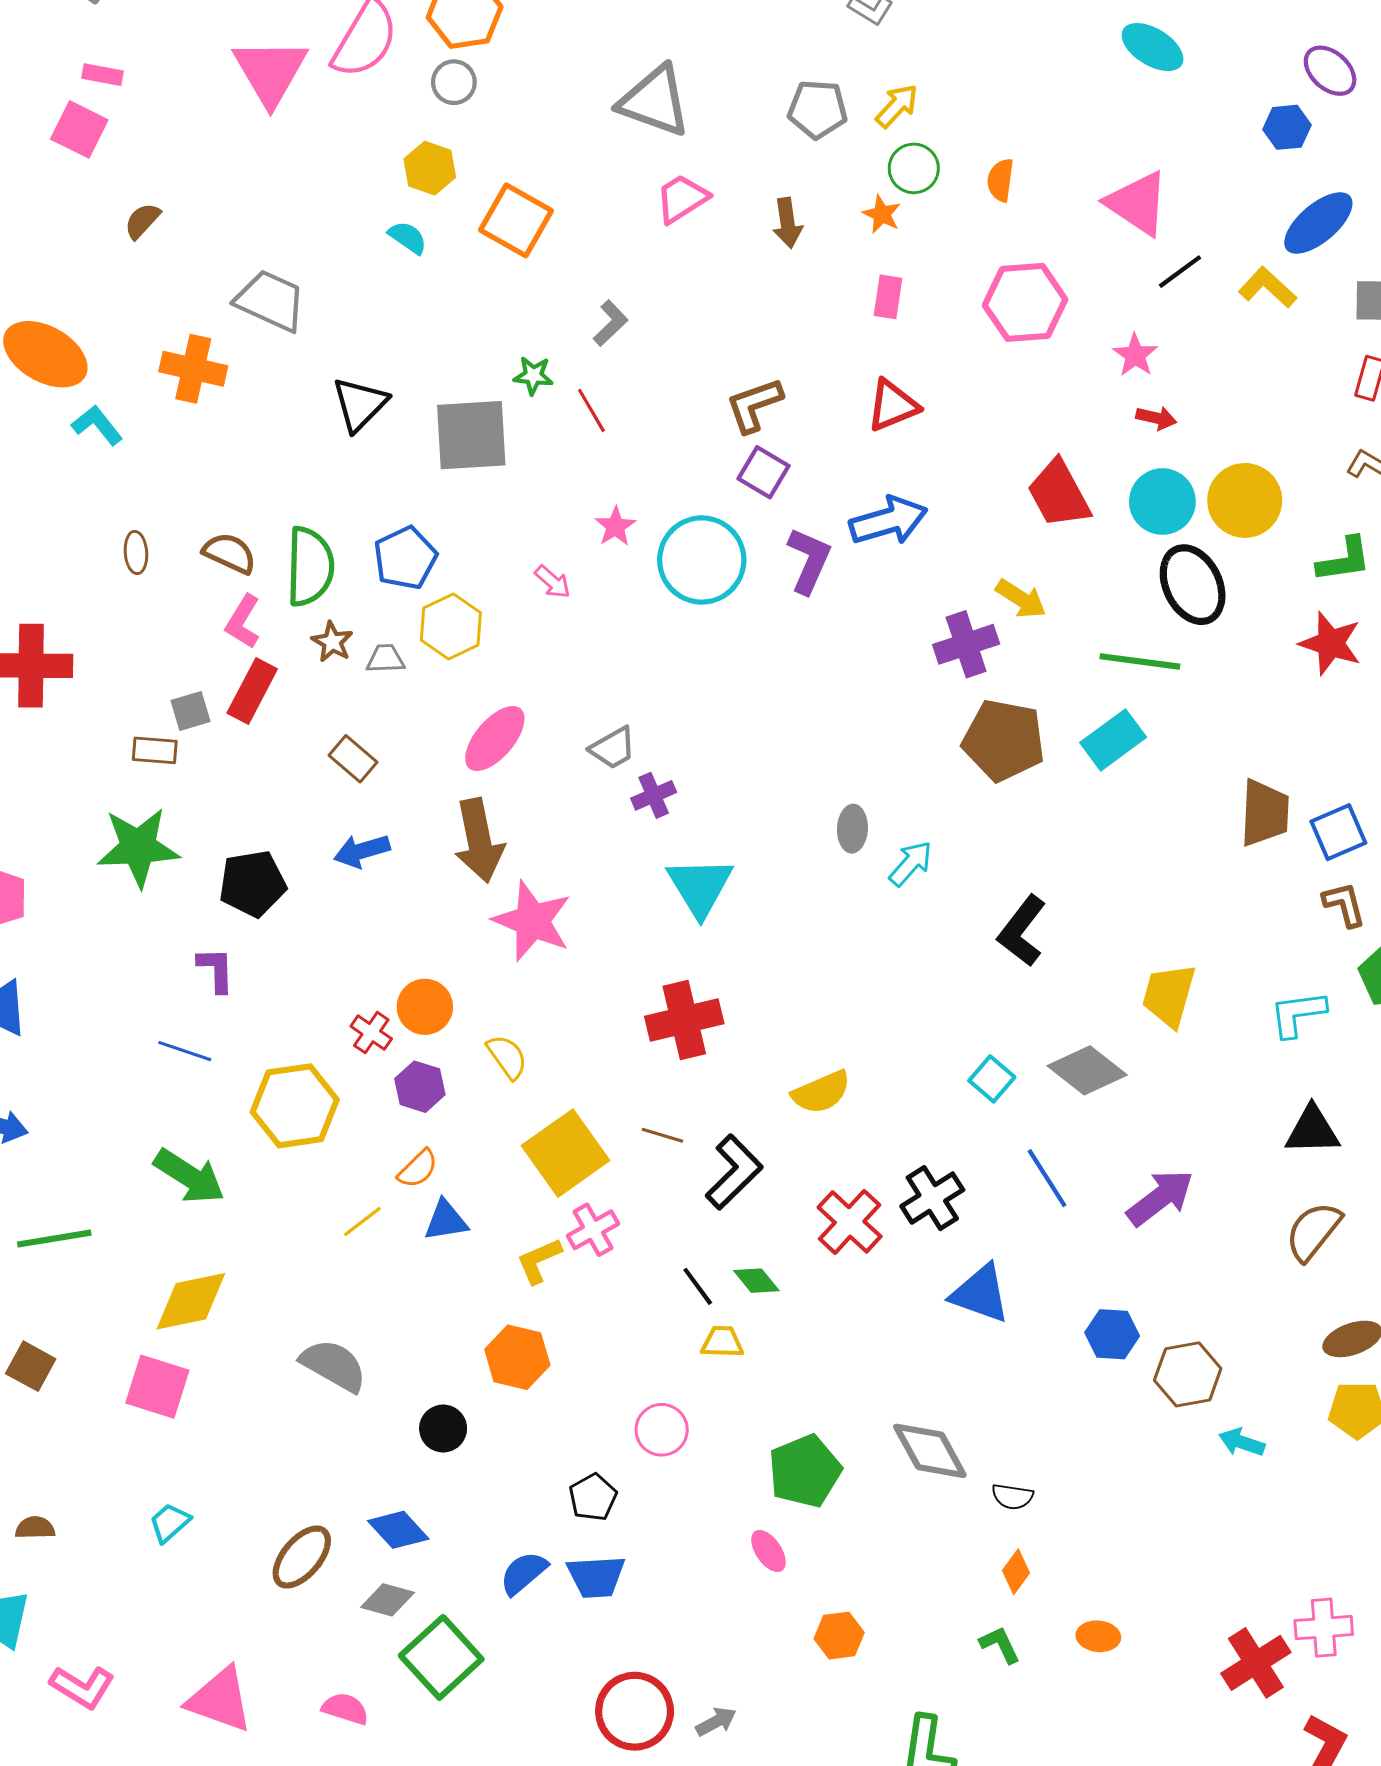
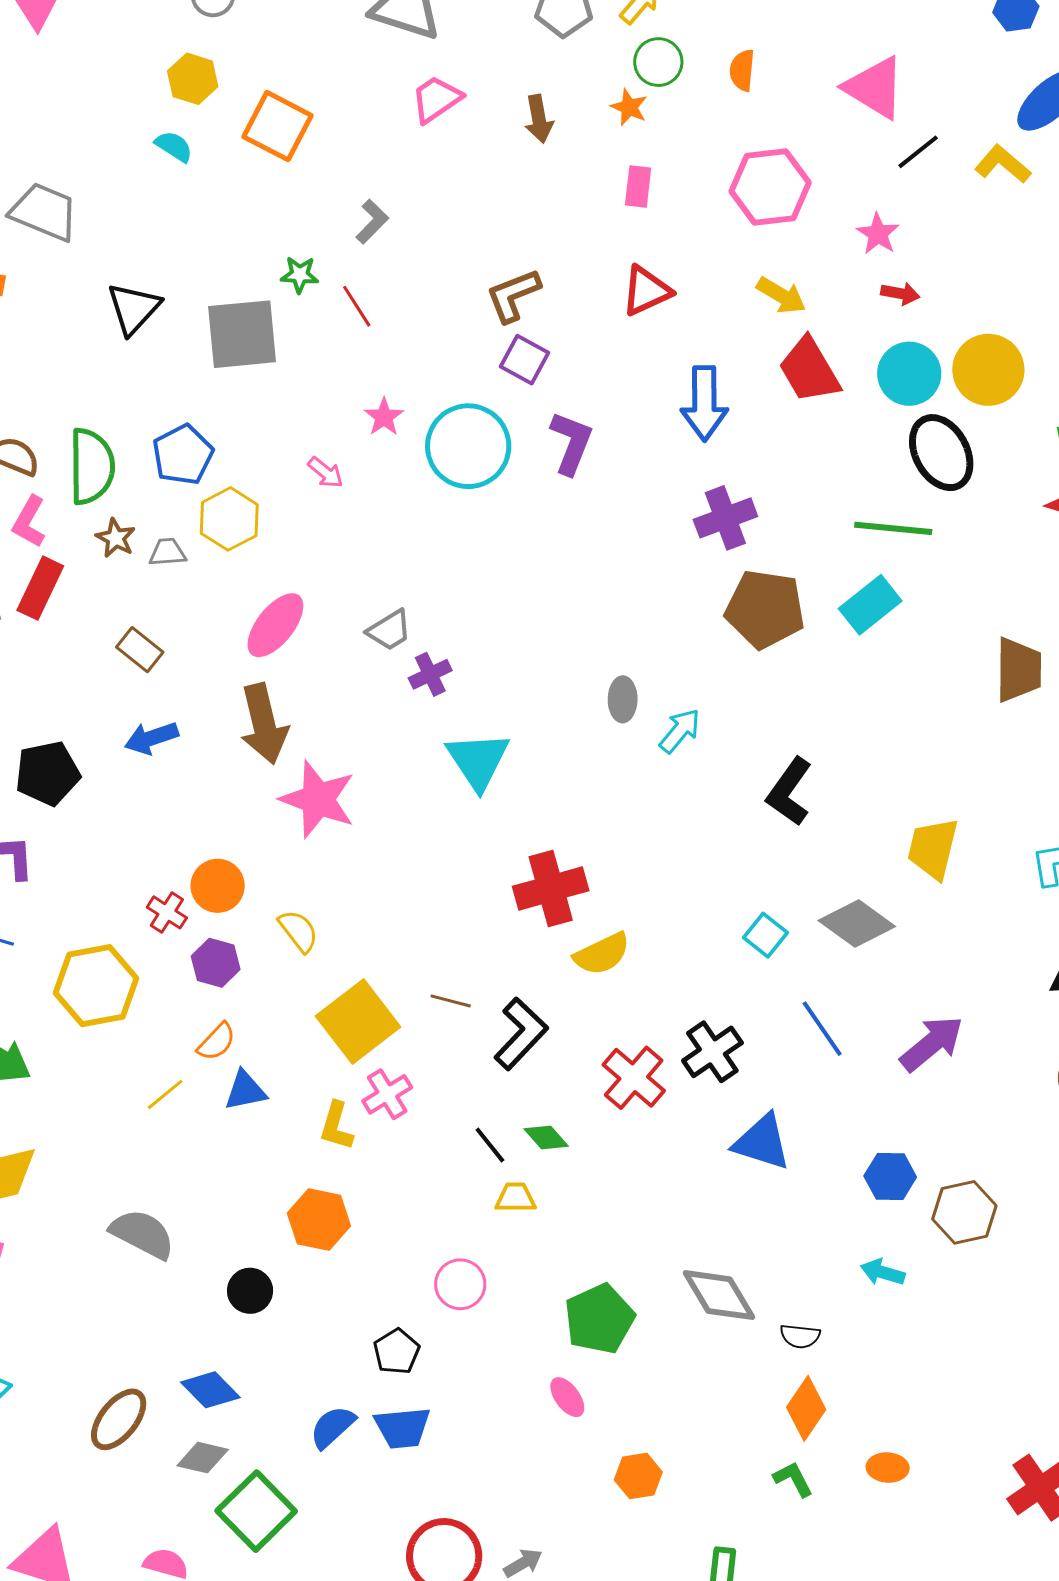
blue arrow: (888, 521) -> (704, 403), moved, turned 108
yellow arrow: (1021, 599) -> (781, 295), moved
red cross: (684, 1020) -> (551, 888), moved
yellow L-shape: (539, 1261) -> (336, 1126), turned -48
cyan arrow: (1242, 1442) -> (883, 1272), moved
orange diamond: (1016, 1572) -> (806, 1408), size x1.5

